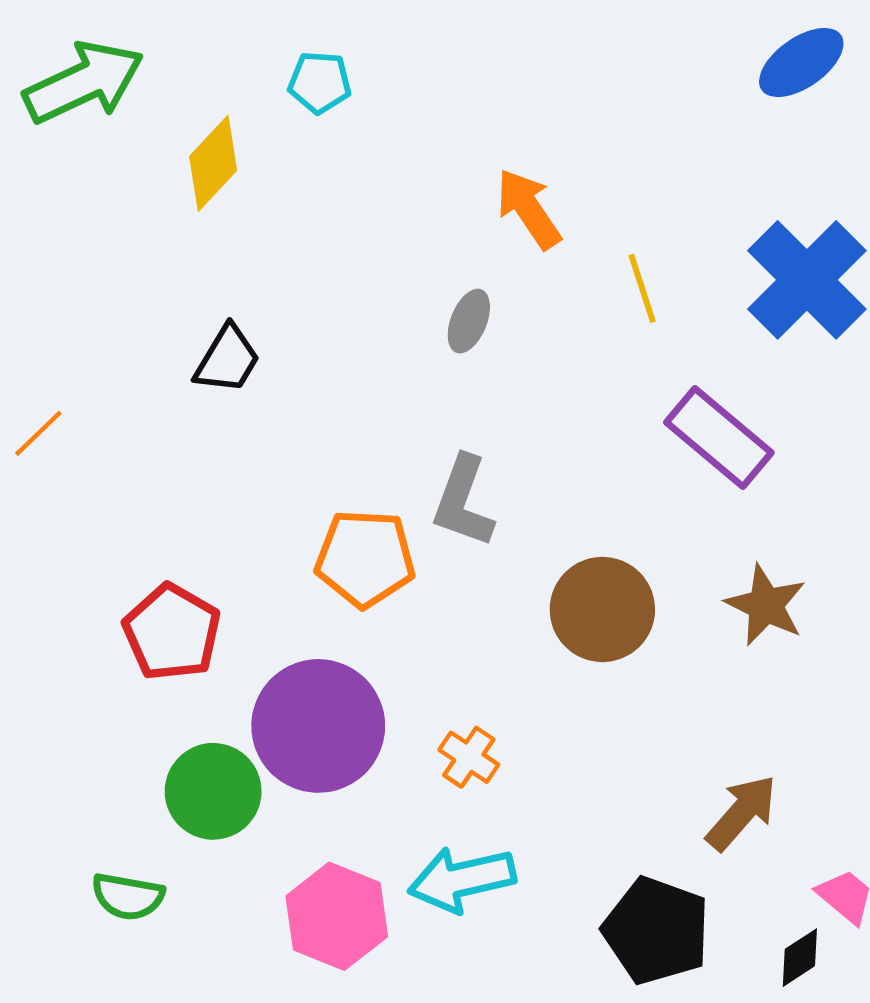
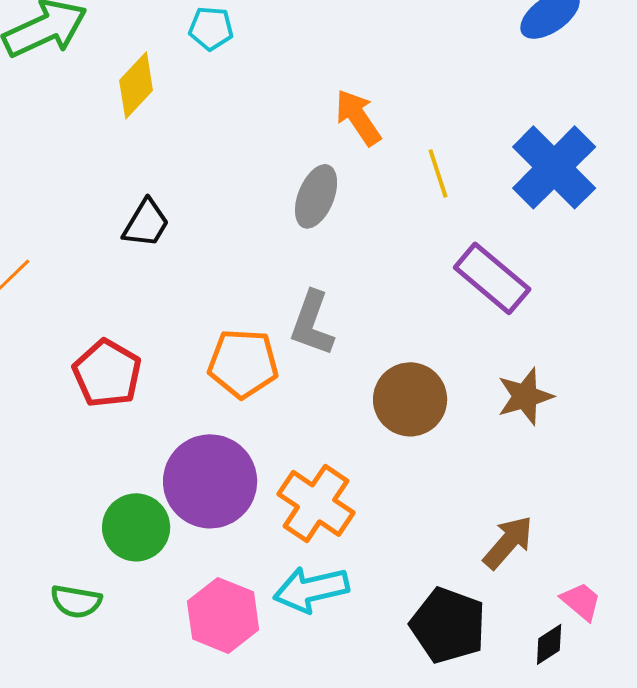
gray ellipse: (469, 321) -> (316, 196), size x1.4
brown star: (766, 605) -> (525, 396), turned 30
red pentagon: (172, 632) -> (107, 373), moved
orange cross: (469, 757) -> (316, 503), size x1.8

